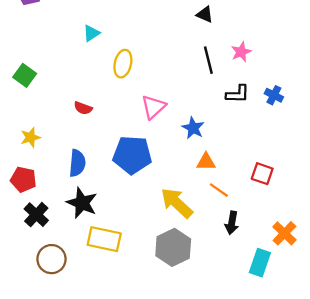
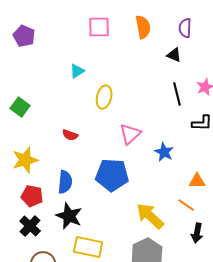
yellow star: (30, 137) -> (25, 160), size x1.5
orange triangle: (206, 162) -> (197, 181), moved
red pentagon: (23, 179) -> (32, 196), moved

